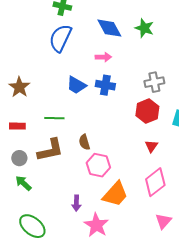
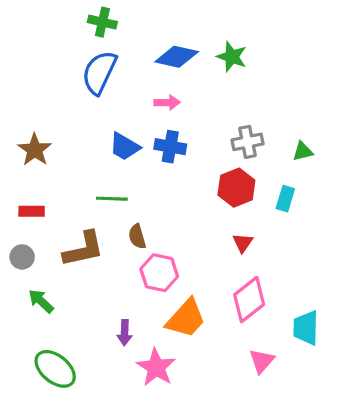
blue diamond: (109, 28) -> (177, 57), turned -48
green line: (54, 118) -> (112, 199), moved
gray circle: (19, 158) -> (22, 257), moved

